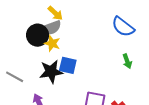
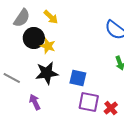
gray semicircle: (51, 28) -> (22, 18), moved, turned -36
blue square: (68, 65) -> (78, 78), moved

